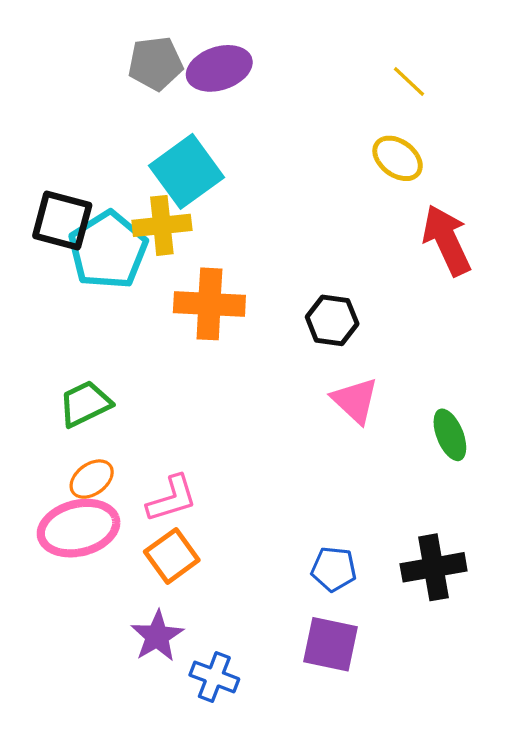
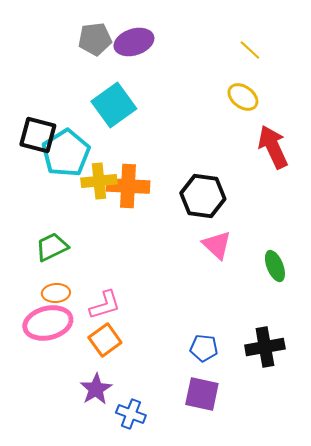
yellow cross: (162, 225) -> (99, 181), moved
black hexagon: (332, 320) -> (203, 196), size x1.4
orange ellipse: (92, 479) -> (56, 293), turned 32

